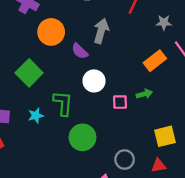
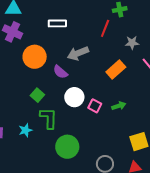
gray arrow: (101, 31) -> (78, 53), turned -125
orange rectangle: (155, 61) -> (116, 69), moved
green square: (29, 73) -> (37, 95), moved, size x0.6
pink square: (120, 102) -> (95, 106), moved, turned 32

